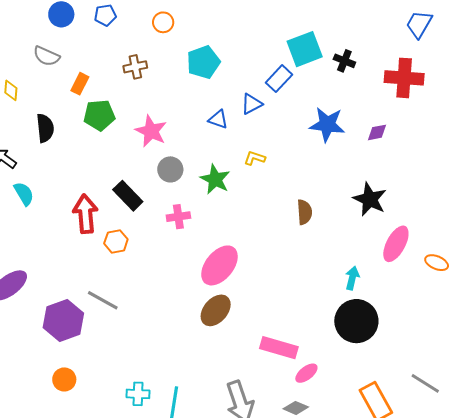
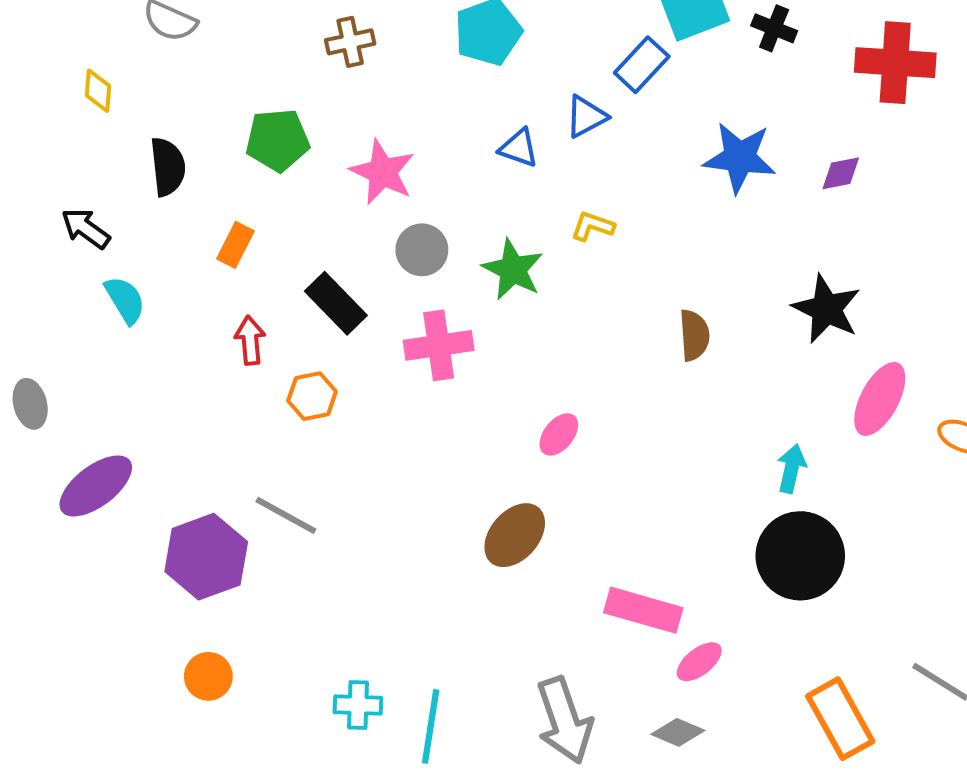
orange rectangle: (80, 84) -> (235, 245), moved
red arrow: (85, 214) -> (250, 340), size x0.6
pink cross: (178, 217) -> (439, 345), size x1.4
pink ellipse: (219, 265) -> (559, 434), moved, size x0.5

